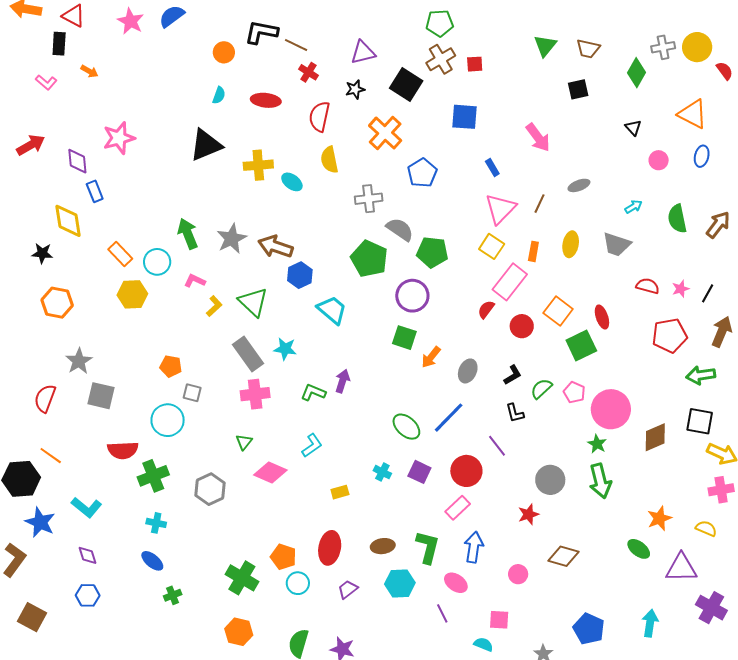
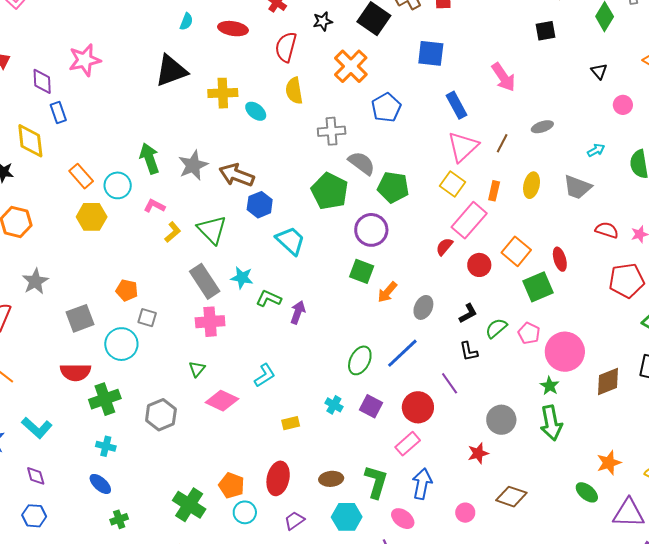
blue rectangle: (492, 167) -> (457, 105), size x1.5
green L-shape: (313, 392) -> (269, 298), moved
gray square: (101, 396) -> (80, 318), moved, turned -36
green ellipse: (406, 427) -> (360, 360), turned 72

